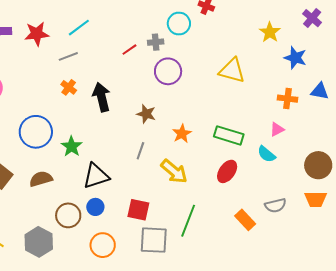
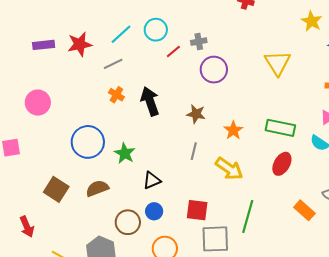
cyan circle: (179, 24) -> (156, 30), moved
yellow triangle: (232, 71) -> (278, 63), turned 48
black triangle: (96, 176) -> (152, 180), size x0.7

